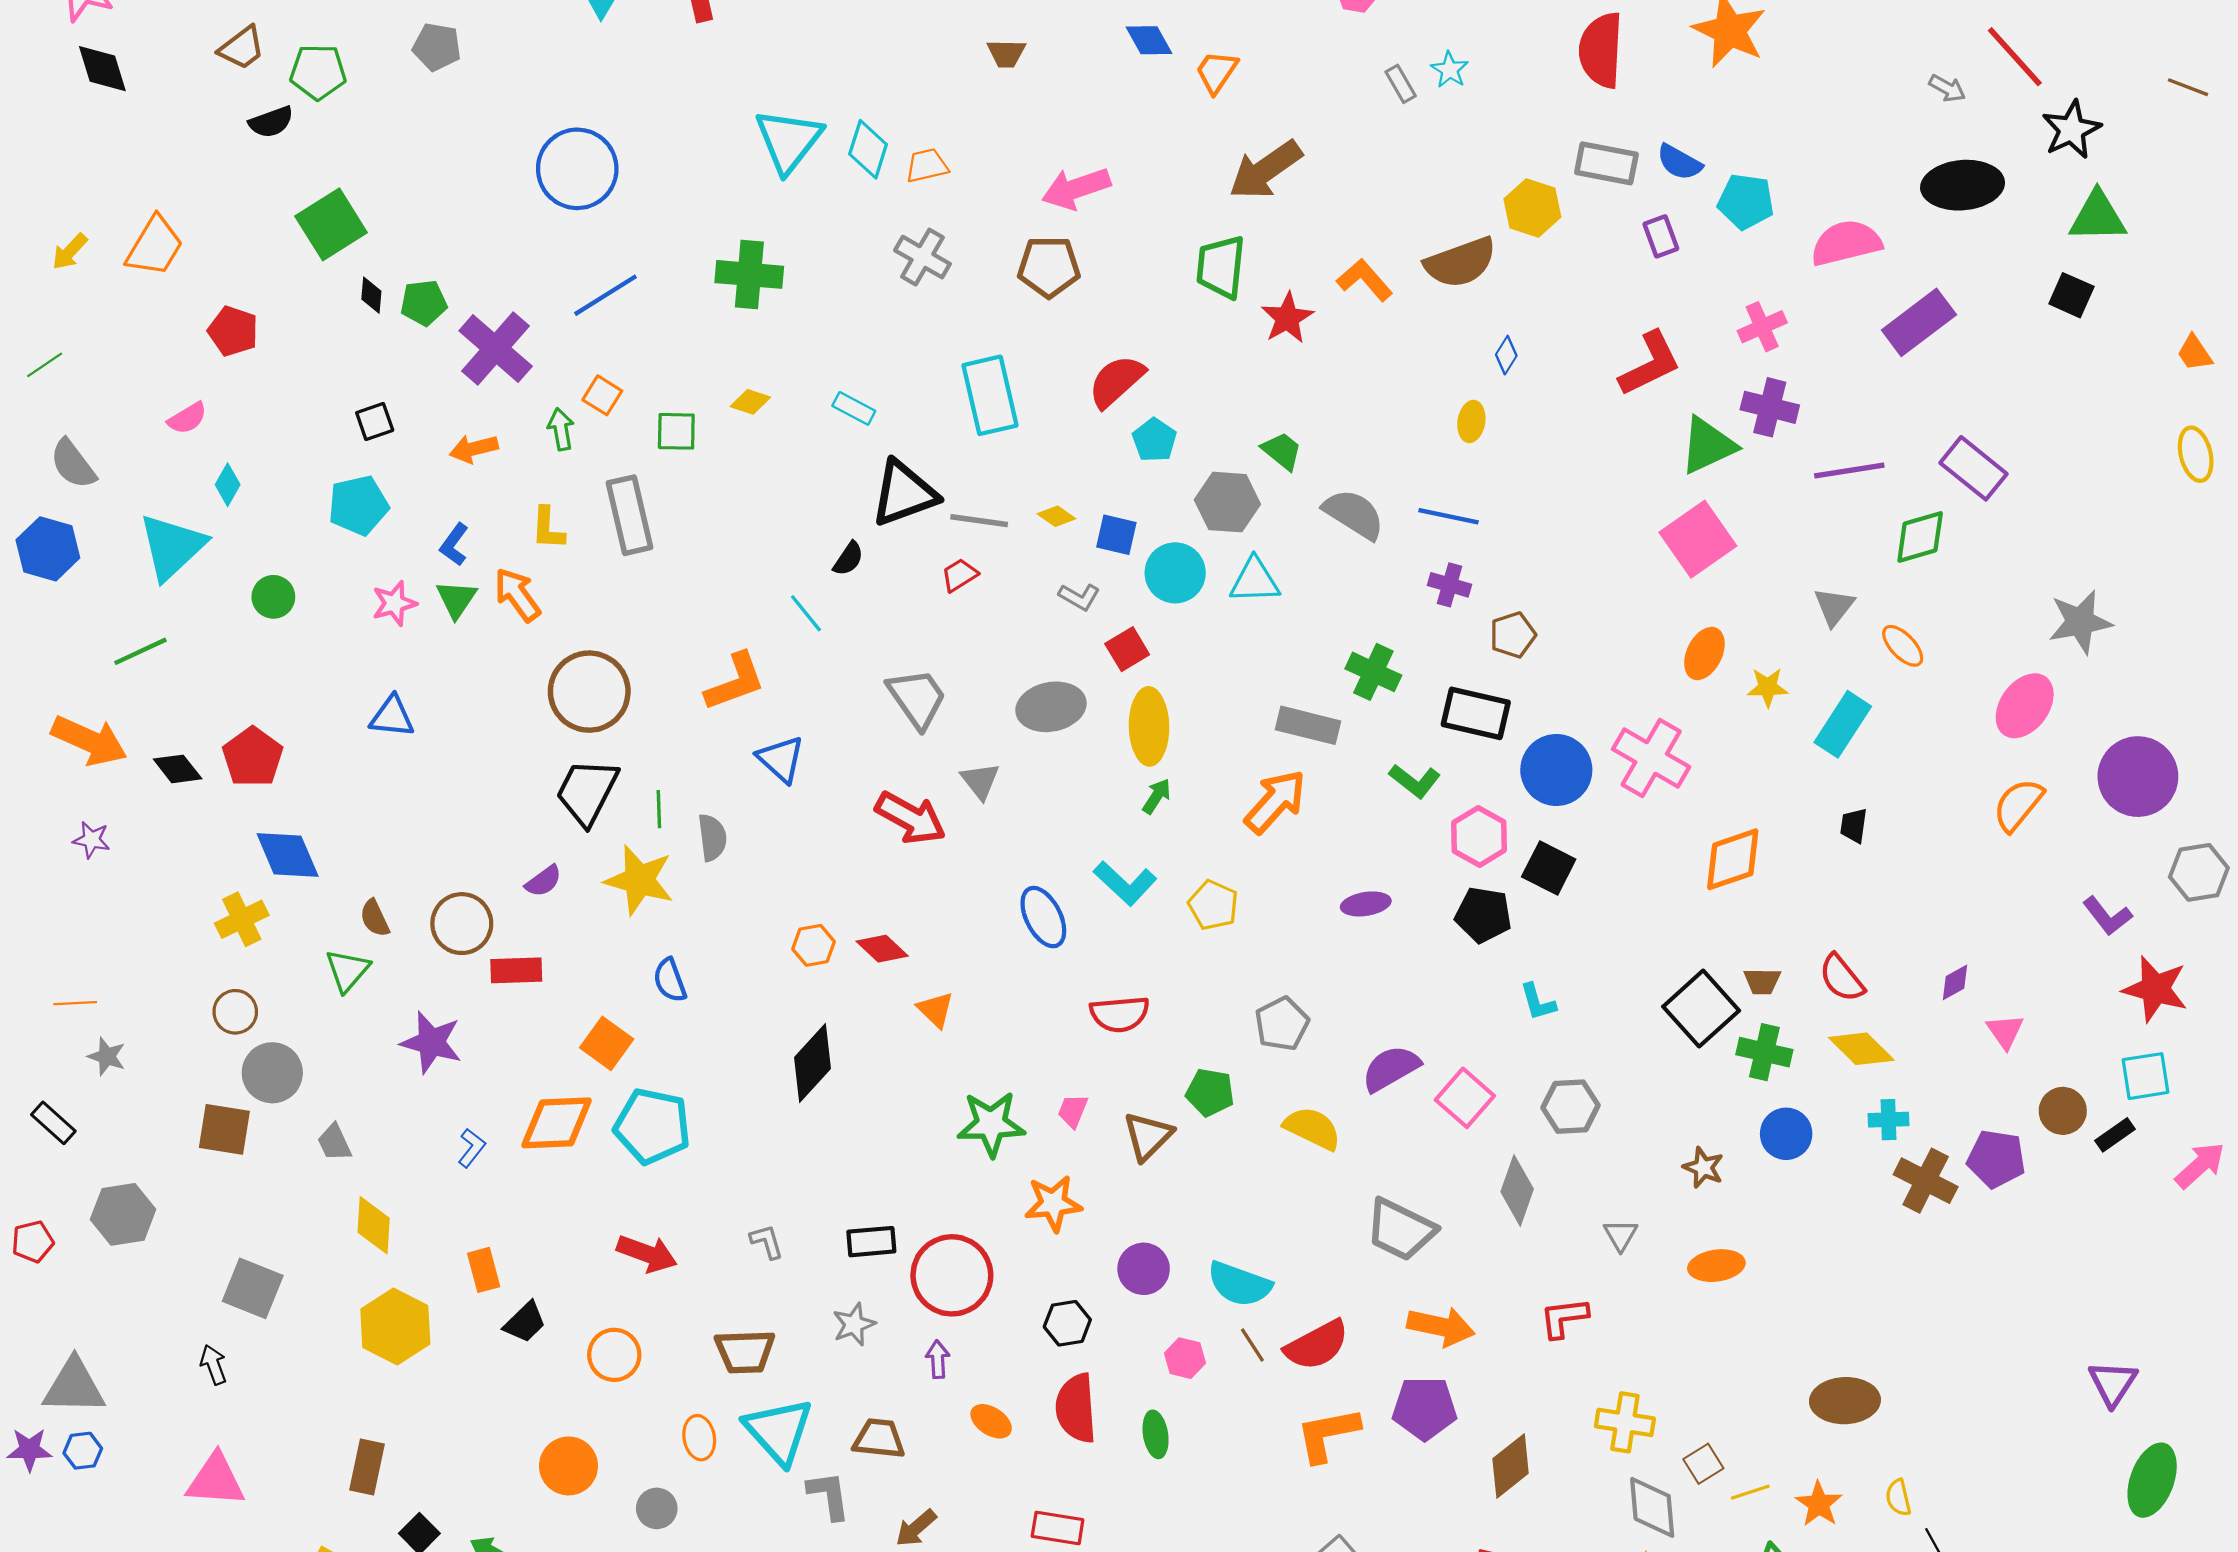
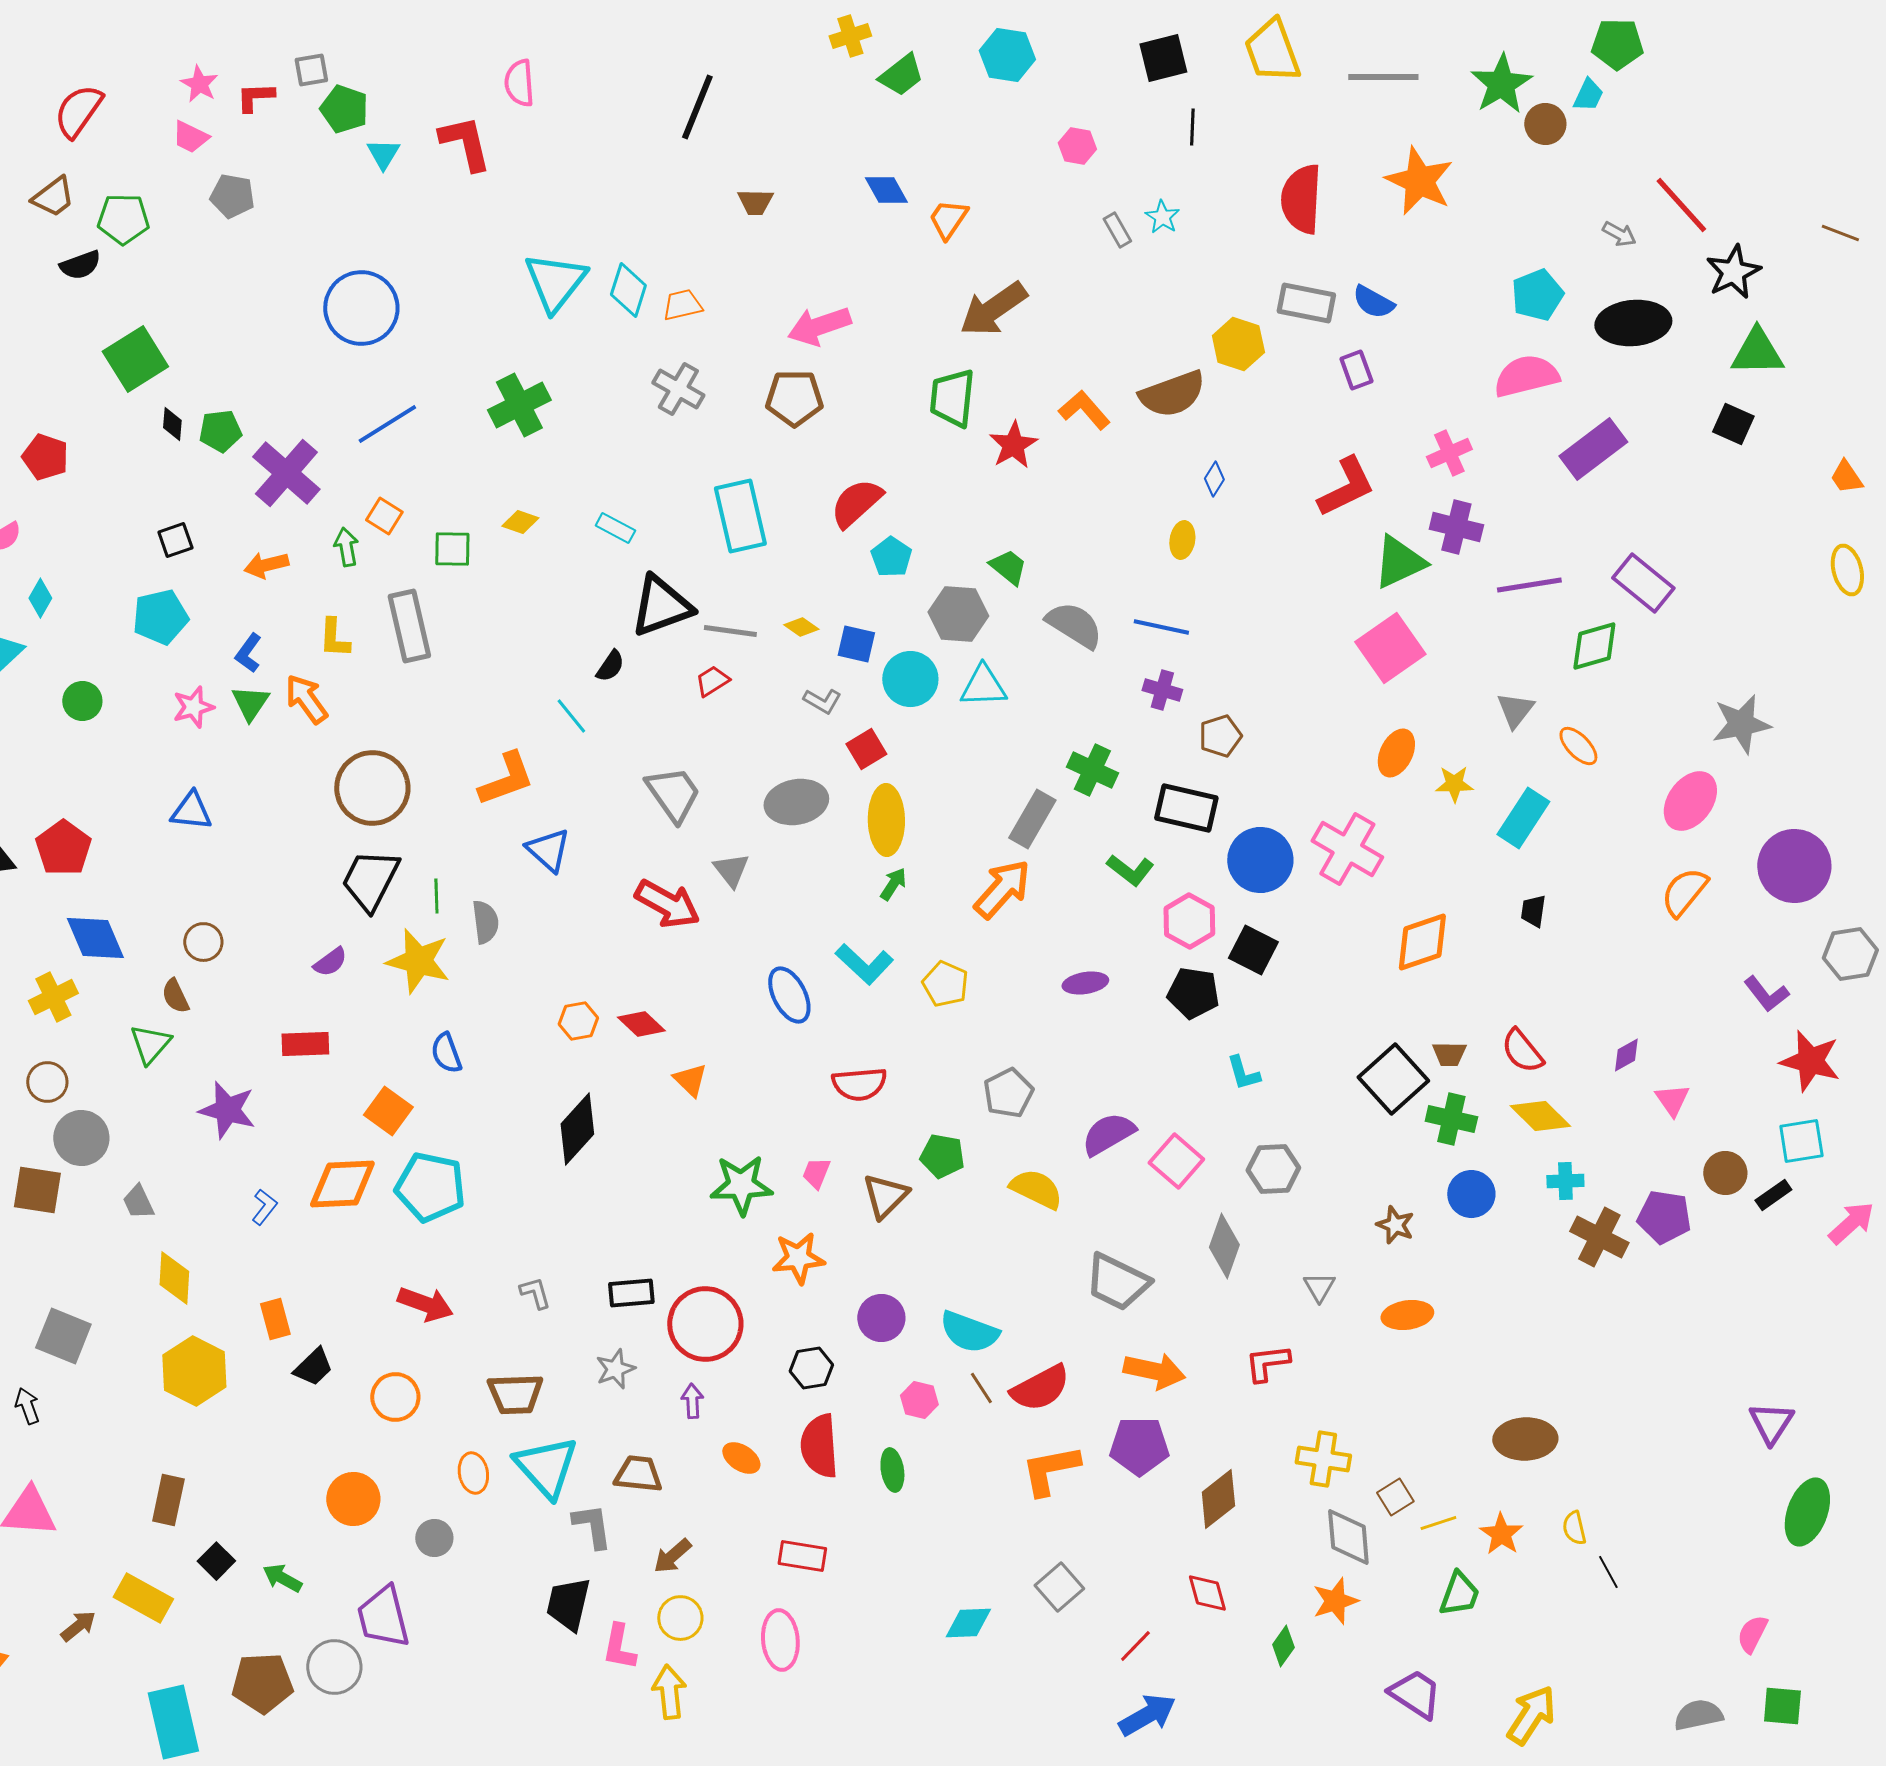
cyan pentagon: (1746, 201) -> (1537, 295), moved, turned -30
green cross: (749, 274) -> (519, 405), turned -32
gray rectangle: (1308, 725) -> (1032, 819), turned -74
brown circle: (462, 924) -> (203, 942), moved, size x0.7

